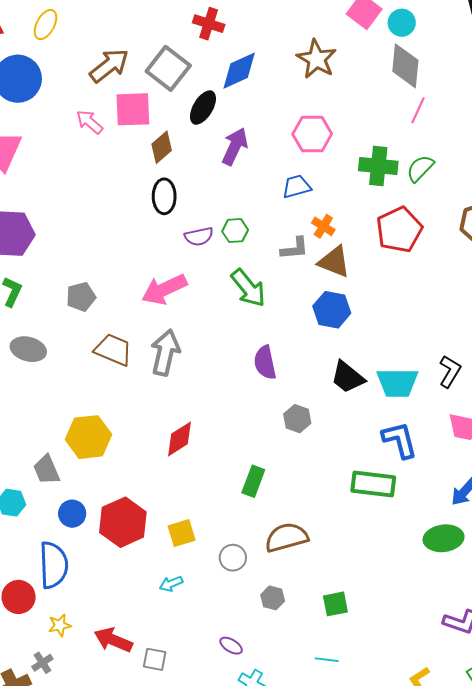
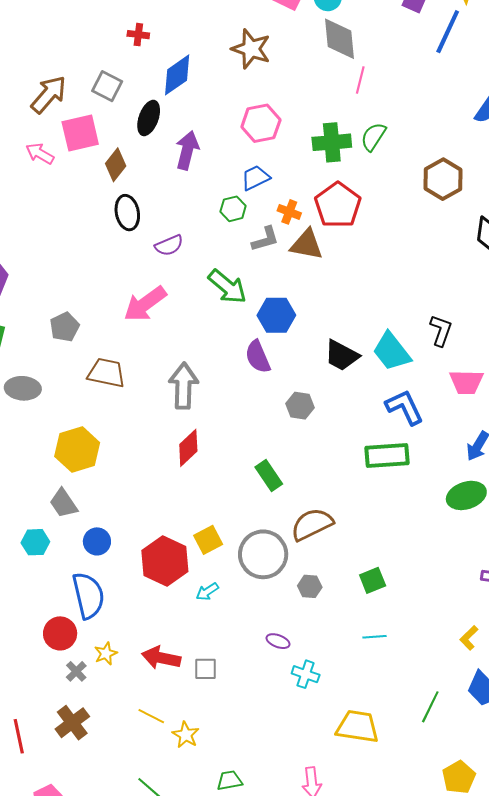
red cross: (209, 24) -> (138, 35), size x0.7
gray square: (168, 68) -> (107, 86), size x0.7
red pentagon: (399, 230) -> (338, 205), moved
green hexagon: (235, 231) -> (233, 209), moved
blue hexagon: (332, 310) -> (276, 315), moved
gray arrow: (165, 352) -> (183, 386), moved
cyan trapezoid: (397, 383) -> (392, 351), turned 63
yellow hexagon: (89, 437) -> (77, 449), moved
green rectangle: (253, 481) -> (269, 475), turned -44
red hexagon: (123, 522) -> (165, 561), moved
gray circle: (233, 558) -> (263, 554), size x1.8
gray cross: (42, 663) -> (76, 671), moved

